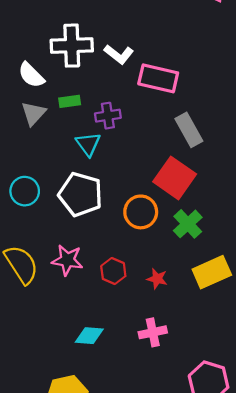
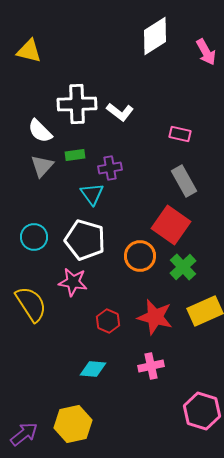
pink rectangle: (158, 78) -> (180, 134), moved, size x0.6
pink star: (67, 260) -> (73, 282), moved
red hexagon: (113, 271) -> (108, 321), moved
red star: (157, 279) -> (155, 317), size x1.8

